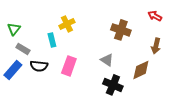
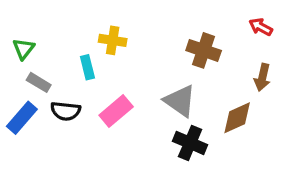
yellow cross: (67, 24) -> (113, 40), turned 35
gray triangle: (107, 60) -> (180, 101), size x1.5
pink rectangle: (69, 66) -> (116, 111), turned 30

